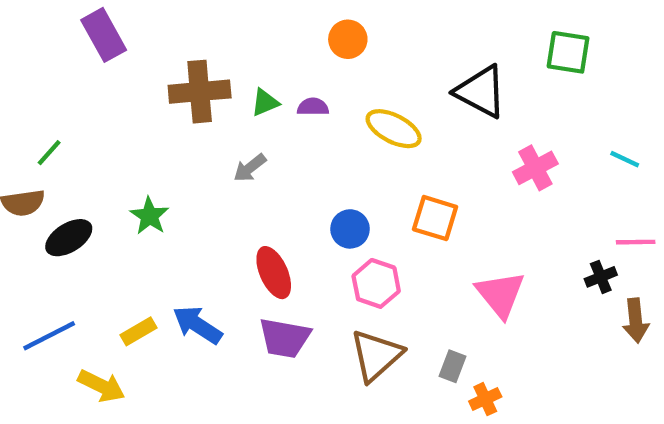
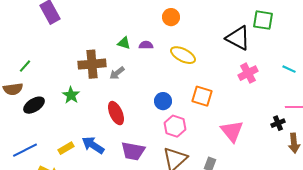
orange circle: (348, 39) -> (171, 17), moved
brown cross: (200, 92) -> (92, 64), moved
black triangle: (481, 92) -> (238, 38), moved
green triangle: (265, 102) -> (124, 43), turned 40
red ellipse: (274, 273) -> (116, 113), moved

